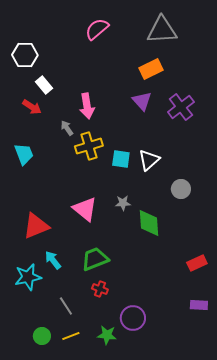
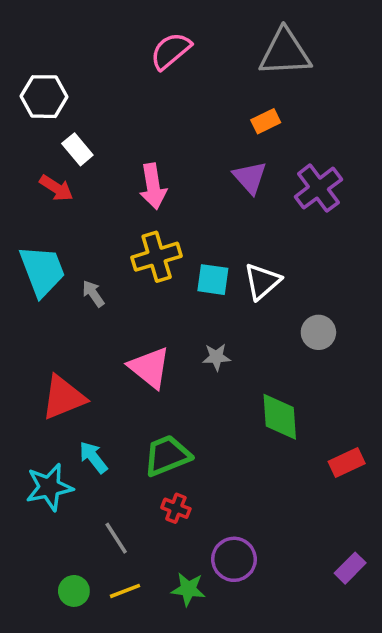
orange rectangle: (151, 69) -> (266, 121), size x0.7
gray arrow: (67, 128) -> (93, 294), moved
cyan trapezoid: (24, 154) -> (42, 271), size x1.4
green diamond: (149, 223) -> (280, 417), moved
purple rectangle: (199, 305) -> (350, 568), moved, turned -48

